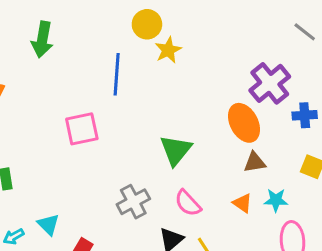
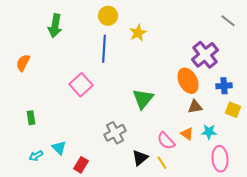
yellow circle: (147, 24) -> (108, 16), moved
blue cross: (305, 115) -> (224, 86), moved
pink square: (82, 129) -> (81, 85), turned -30
pink semicircle: (188, 203) -> (166, 141), moved

